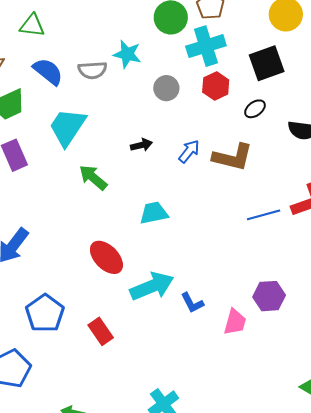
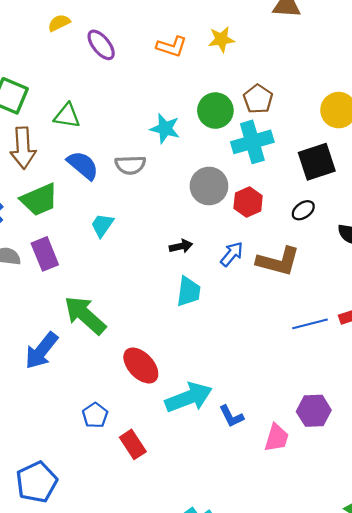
cyan star: (127, 54) -> (165, 129), moved
red hexagon: (216, 86) -> (248, 202), moved
gray circle: (166, 88) -> (209, 186), size x1.4
cyan trapezoid: (67, 127) -> (102, 225), size x0.6
green arrow: (93, 177) -> (85, 315), moved, size x1.4
cyan trapezoid: (154, 213) -> (189, 292), moved, turned 108
blue pentagon: (45, 313) -> (95, 415), moved, size x0.6

